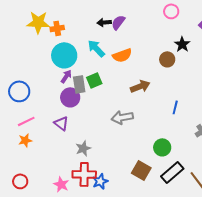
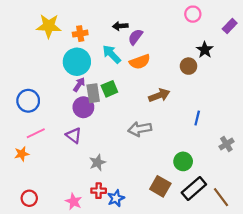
purple semicircle: (118, 22) -> (135, 37), moved
orange cross: (57, 28) -> (80, 34), moved
orange star: (25, 140) -> (22, 154), moved
red cross: (84, 174) -> (99, 191), size x0.6

